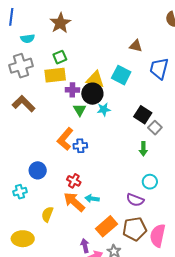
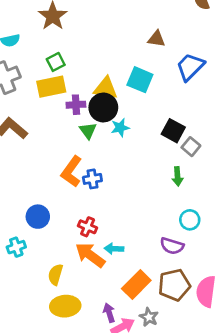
blue trapezoid: (159, 69) -> (190, 67), turned 35
yellow ellipse: (23, 239) -> (65, 306), moved

